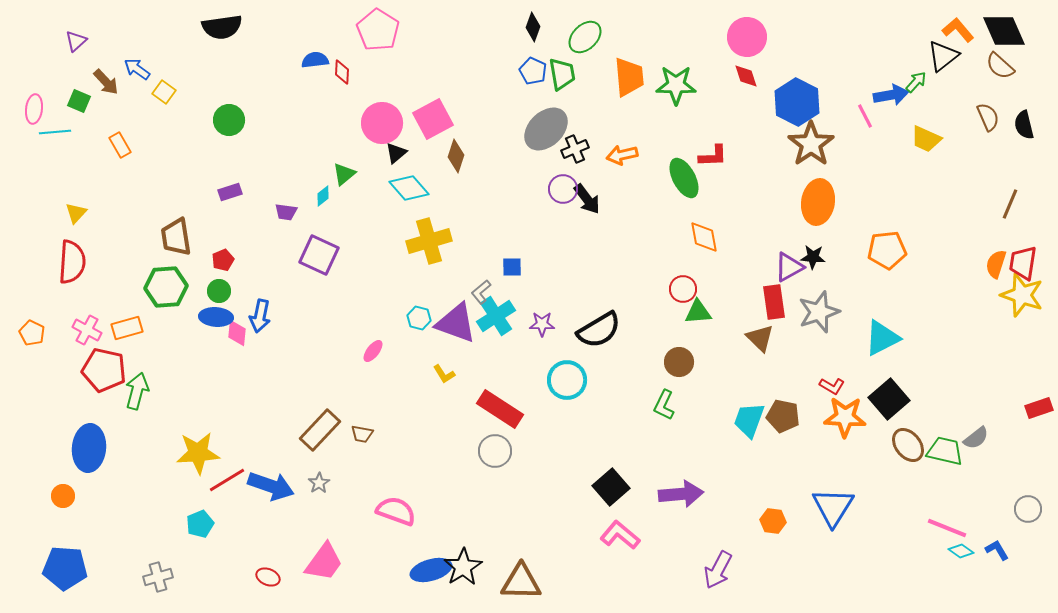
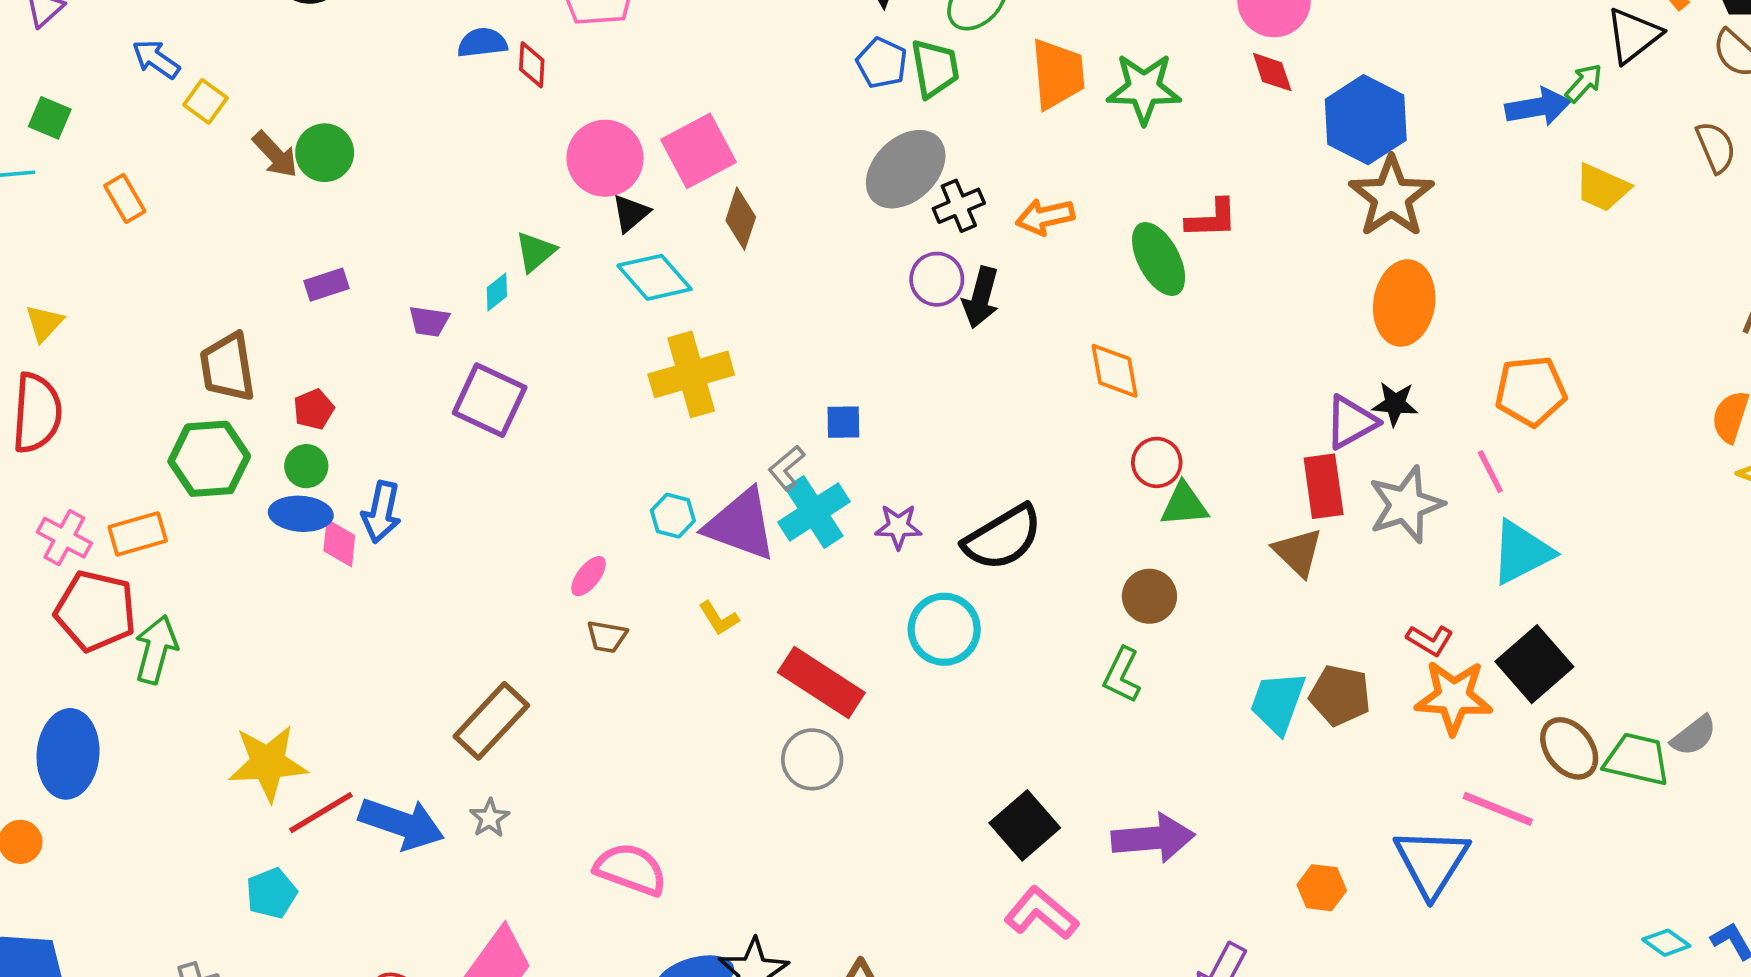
brown arrow: (106, 82) -> (275, 155), moved
pink line: (865, 116) -> (1490, 472), moved
black arrow: (587, 199) -> (981, 297), turned 52
orange diamond: (704, 237) -> (1115, 371), moved
brown trapezoid: (362, 434) -> (607, 637), moved
pink line: (947, 528) -> (1498, 809), moved

